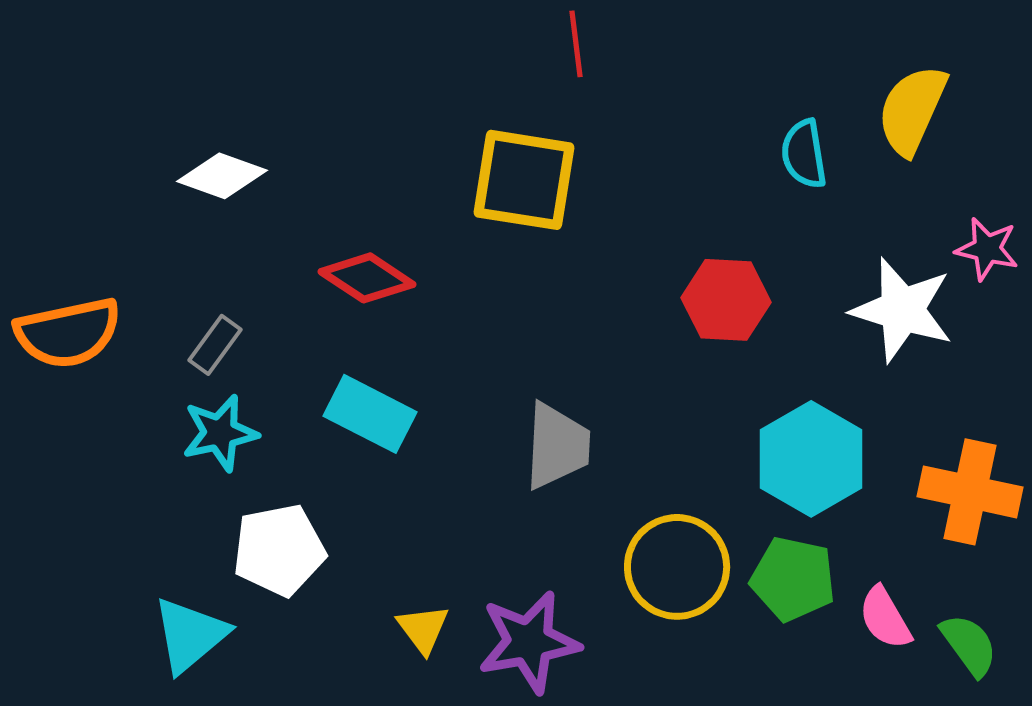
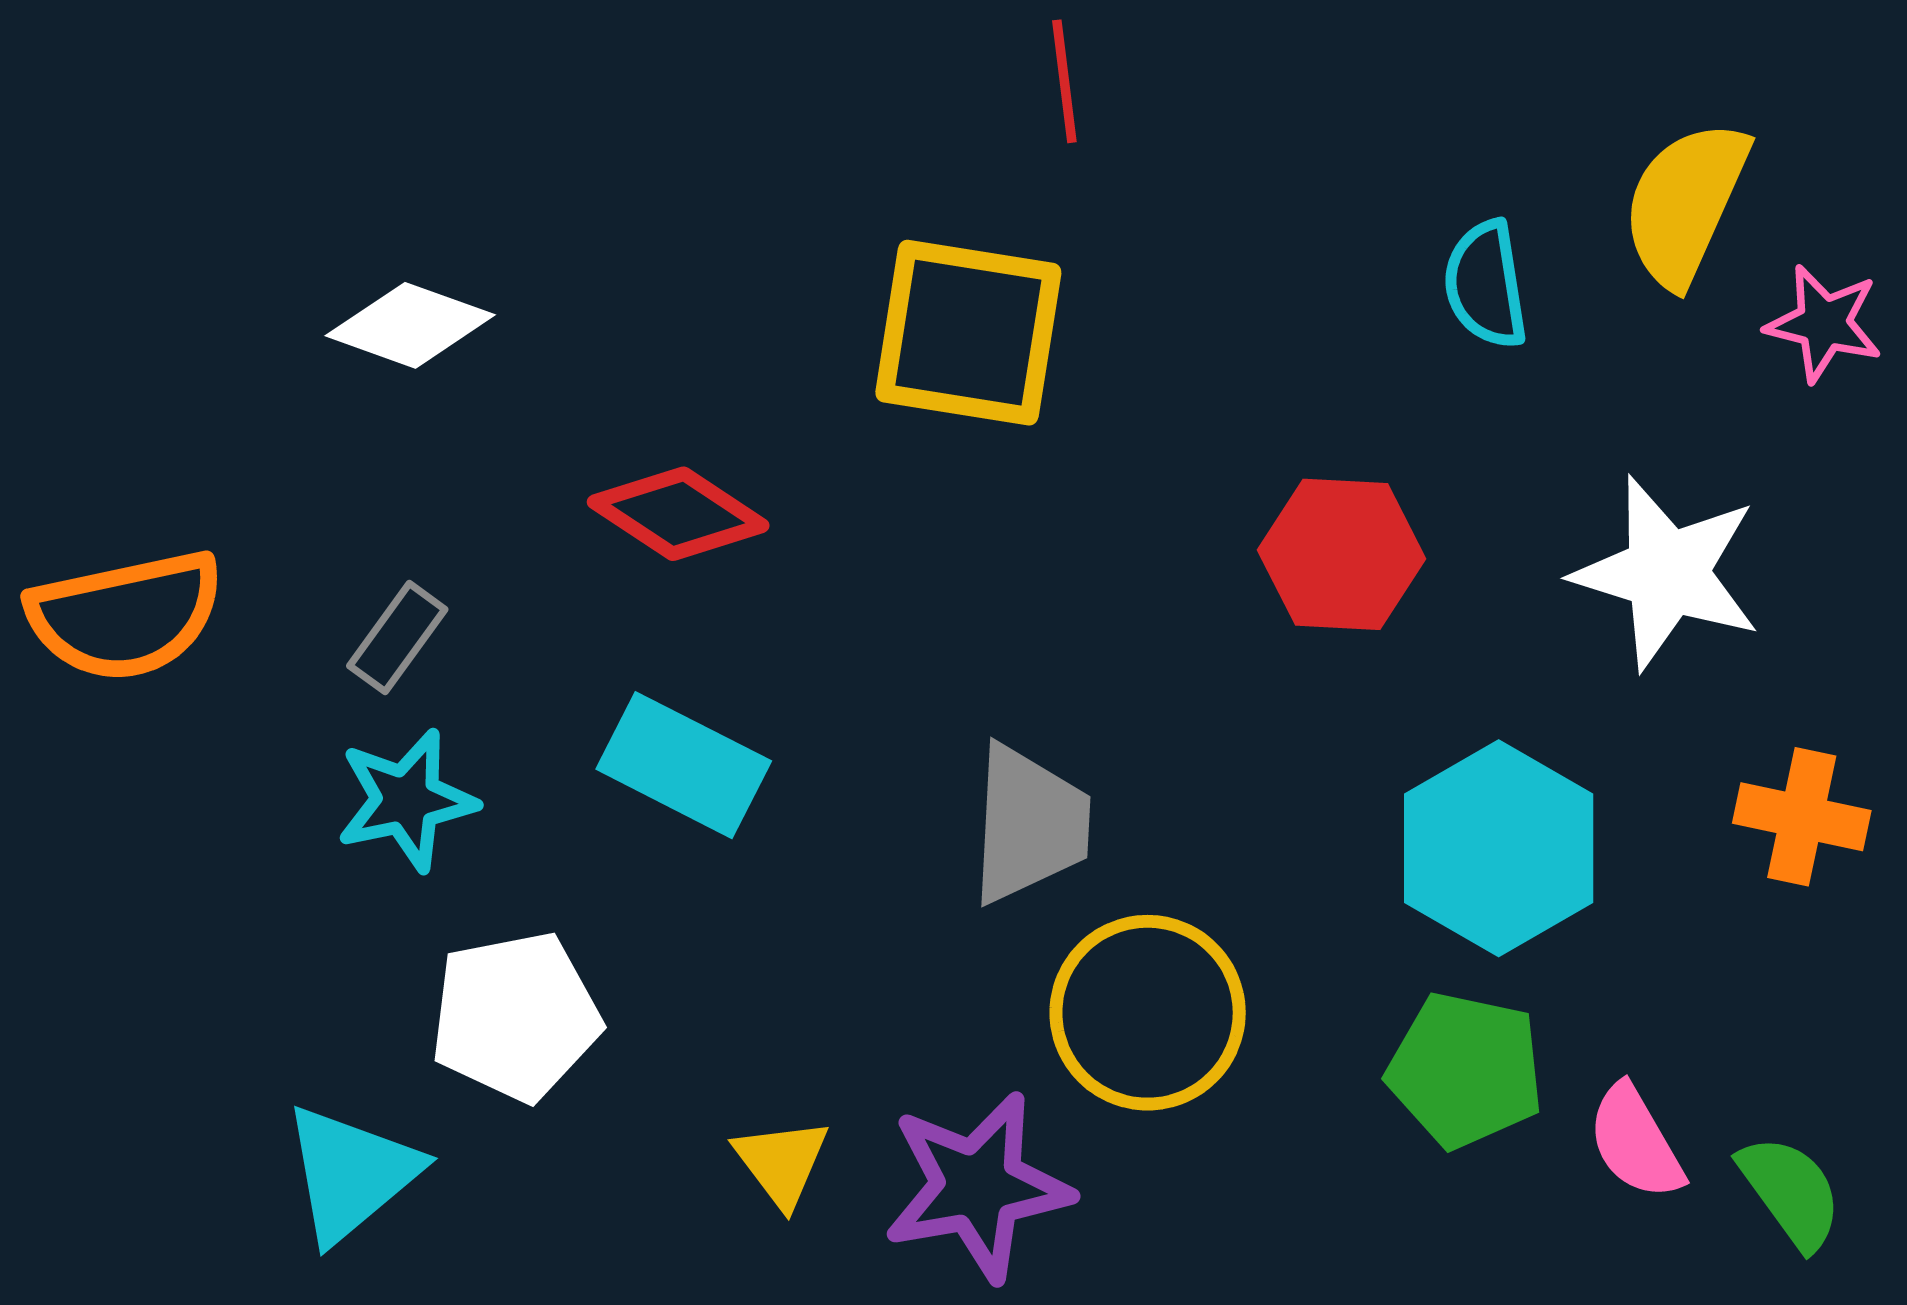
pink star: (987, 249) -> (1824, 323), moved
orange cross: (970, 492) -> (1802, 817), moved, size x0.7
yellow circle: (677, 567) -> (1148, 1013), moved

